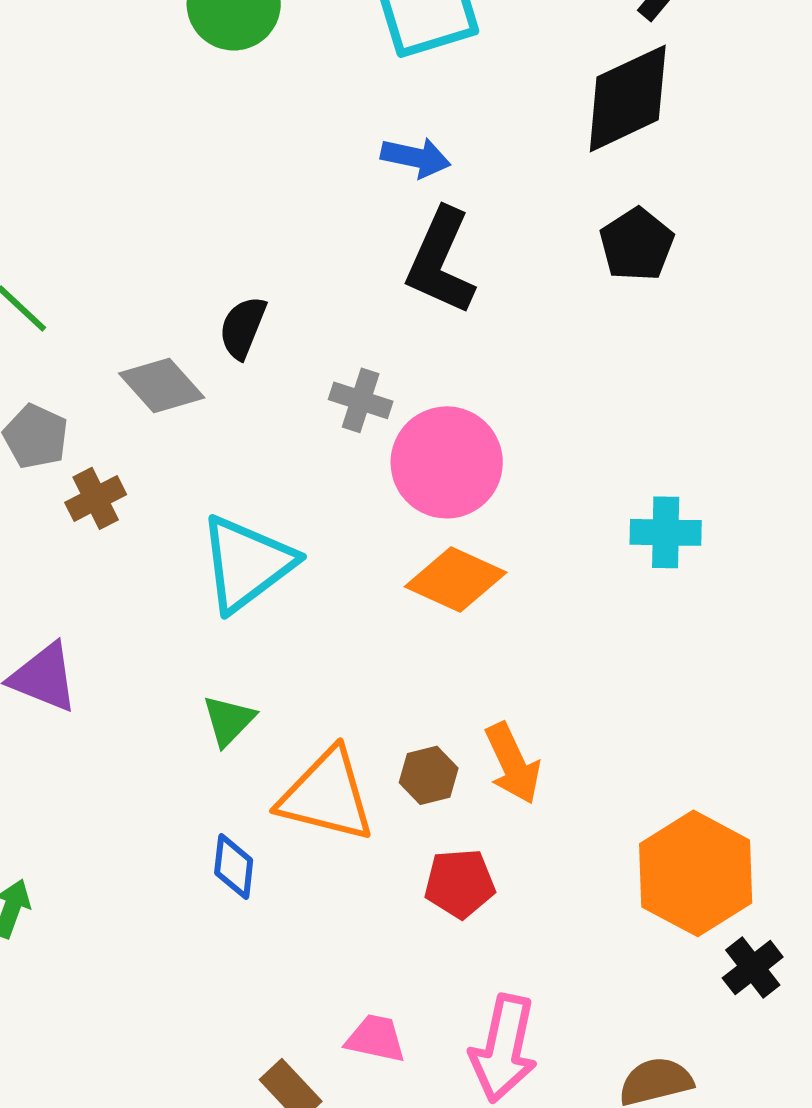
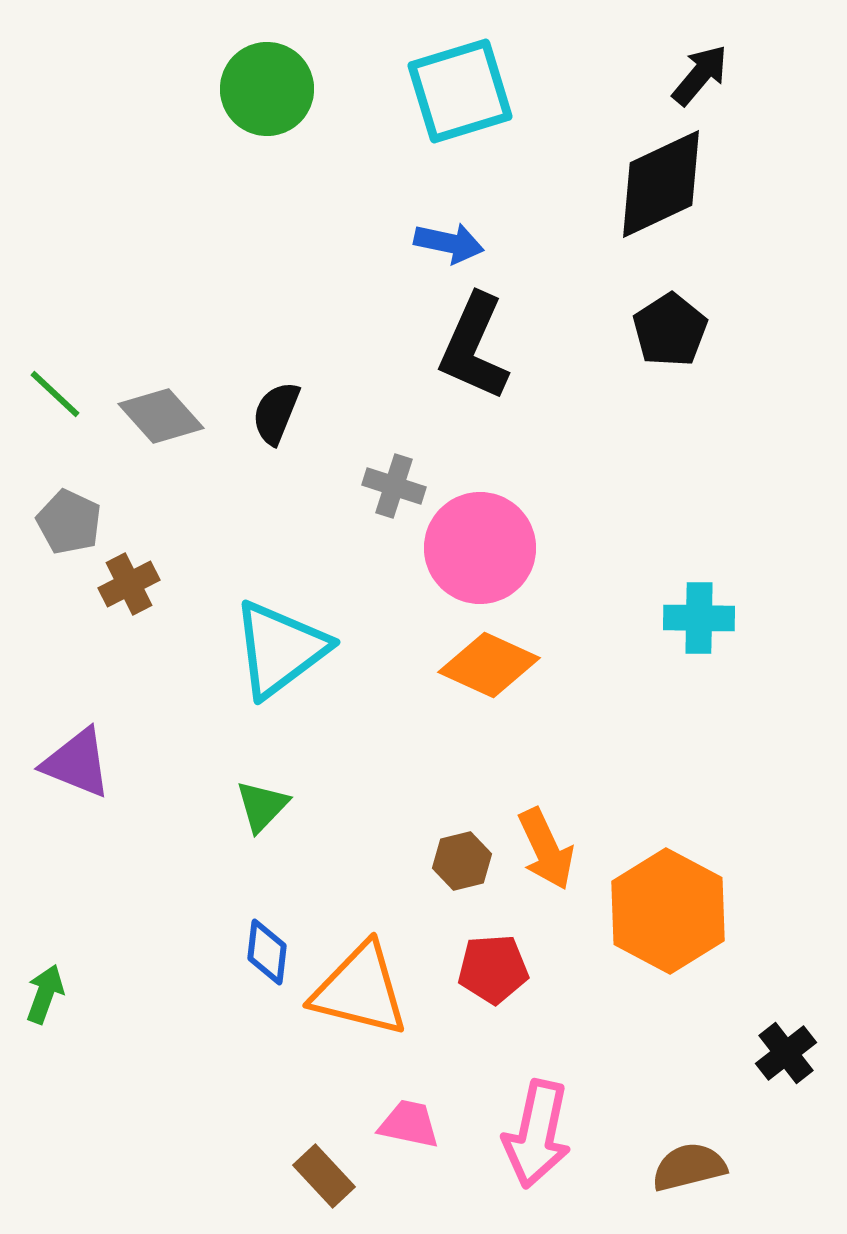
gray diamond: (162, 385) -> (161, 416), moved
orange triangle: (327, 795) -> (360, 990), moved
orange hexagon: (696, 873) -> (668, 911), moved

